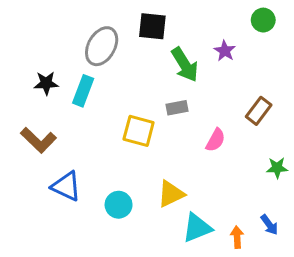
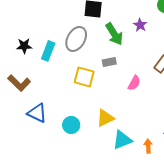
gray ellipse: (102, 46) -> (76, 39), moved

